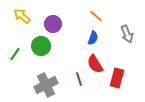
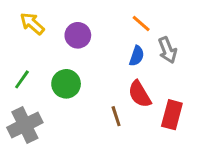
gray arrow: (127, 34) -> (168, 50), moved
green circle: (41, 46) -> (66, 84), moved
gray cross: (46, 85) -> (25, 125), moved

